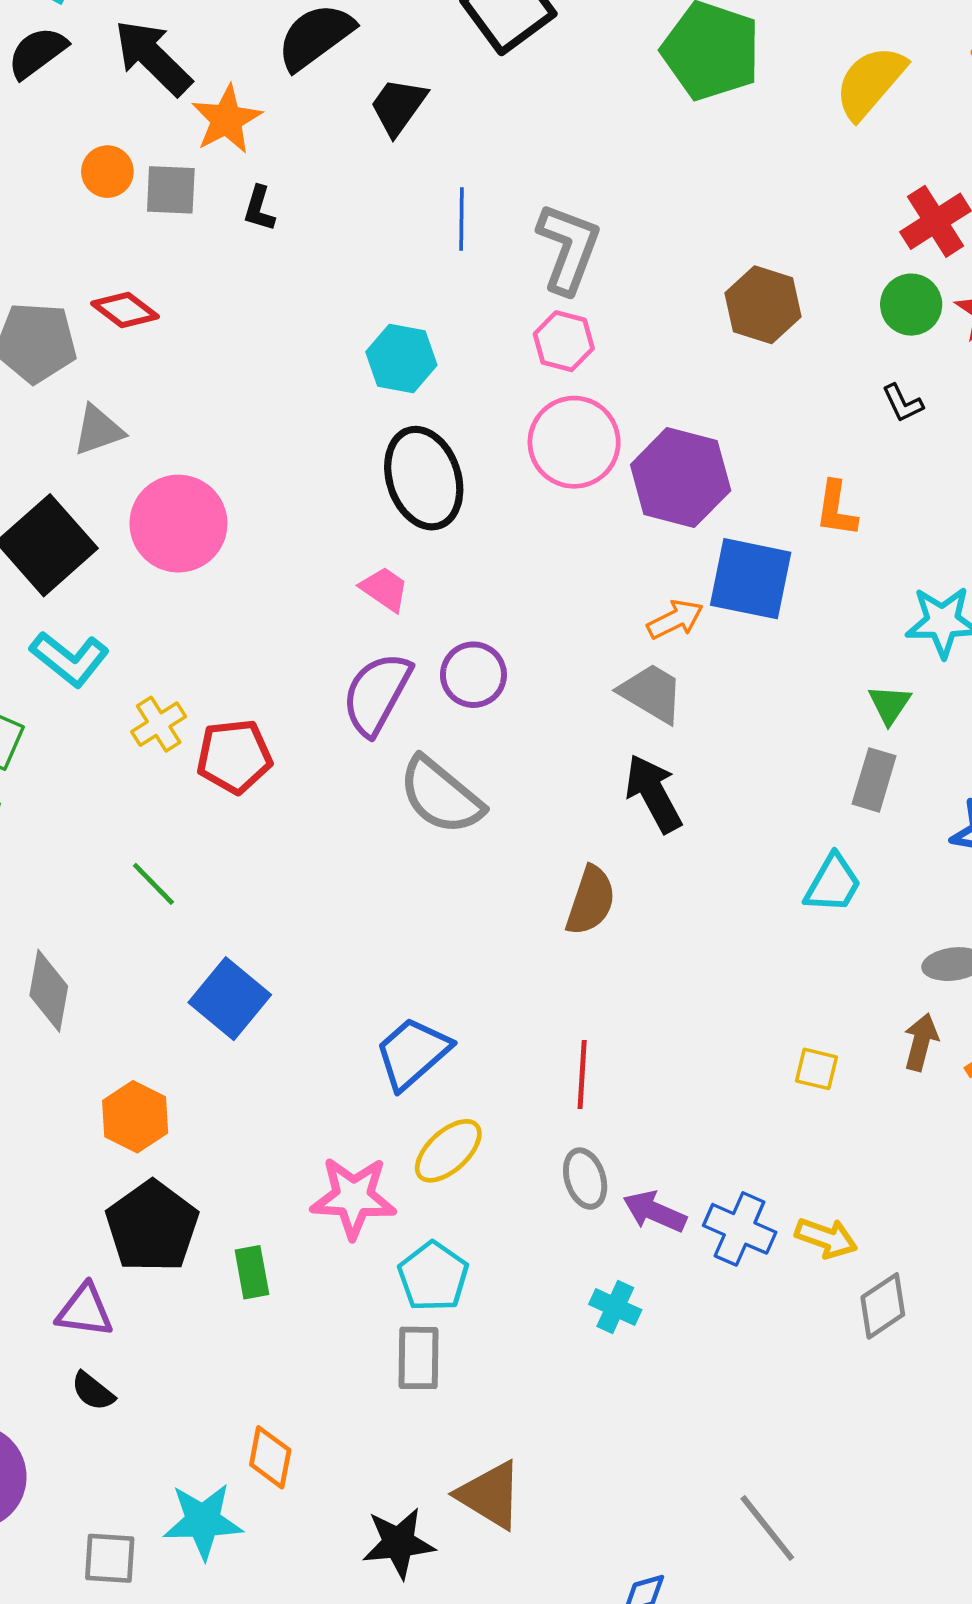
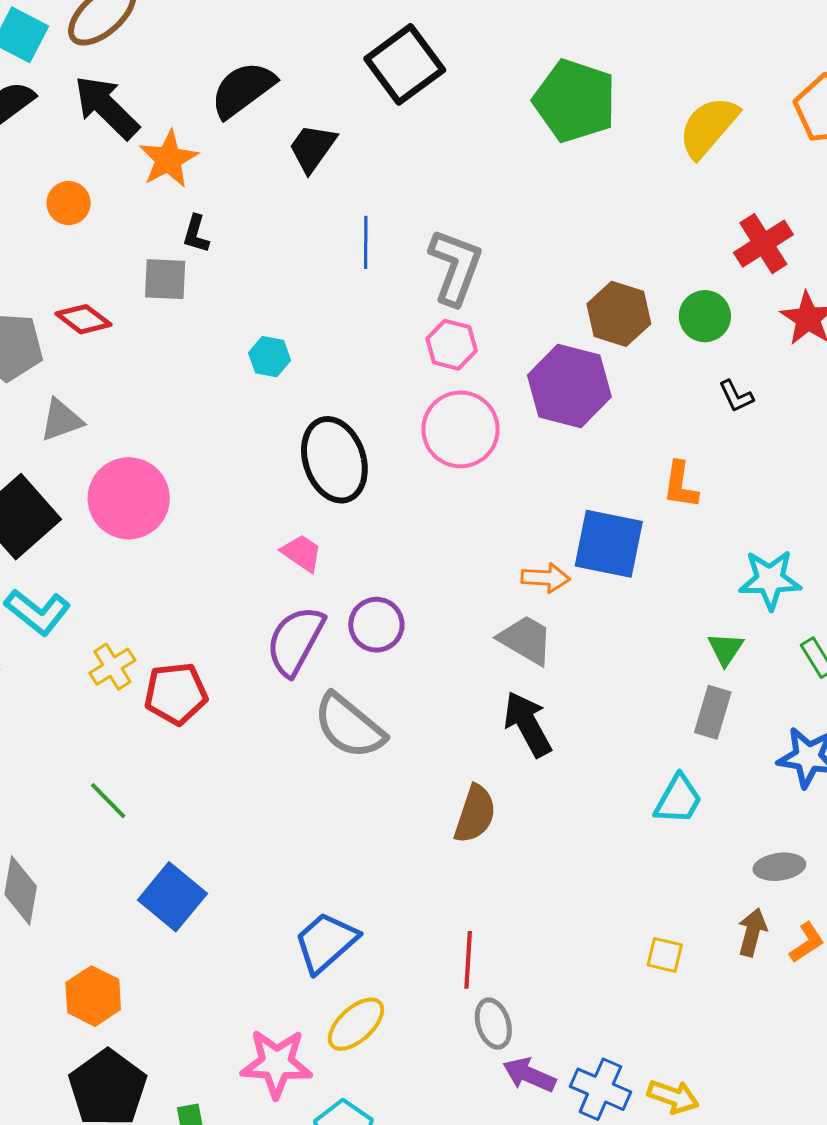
gray square: (171, 190) -> (165, 279), moved
green circle: (911, 305) -> (705, 316), moved
cyan hexagon: (401, 358) -> (270, 357), moved, size x0.7
purple hexagon: (681, 478) -> (569, 386), moved
orange arrow: (675, 619) -> (546, 578), turned 30
gray ellipse: (585, 1179) -> (493, 1024), moved

